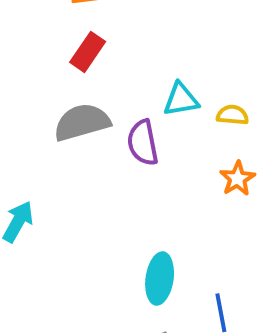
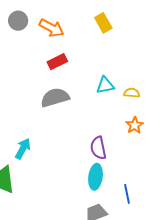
red rectangle: (88, 52) -> (57, 62), turned 30
purple semicircle: (143, 143) -> (98, 148), moved

